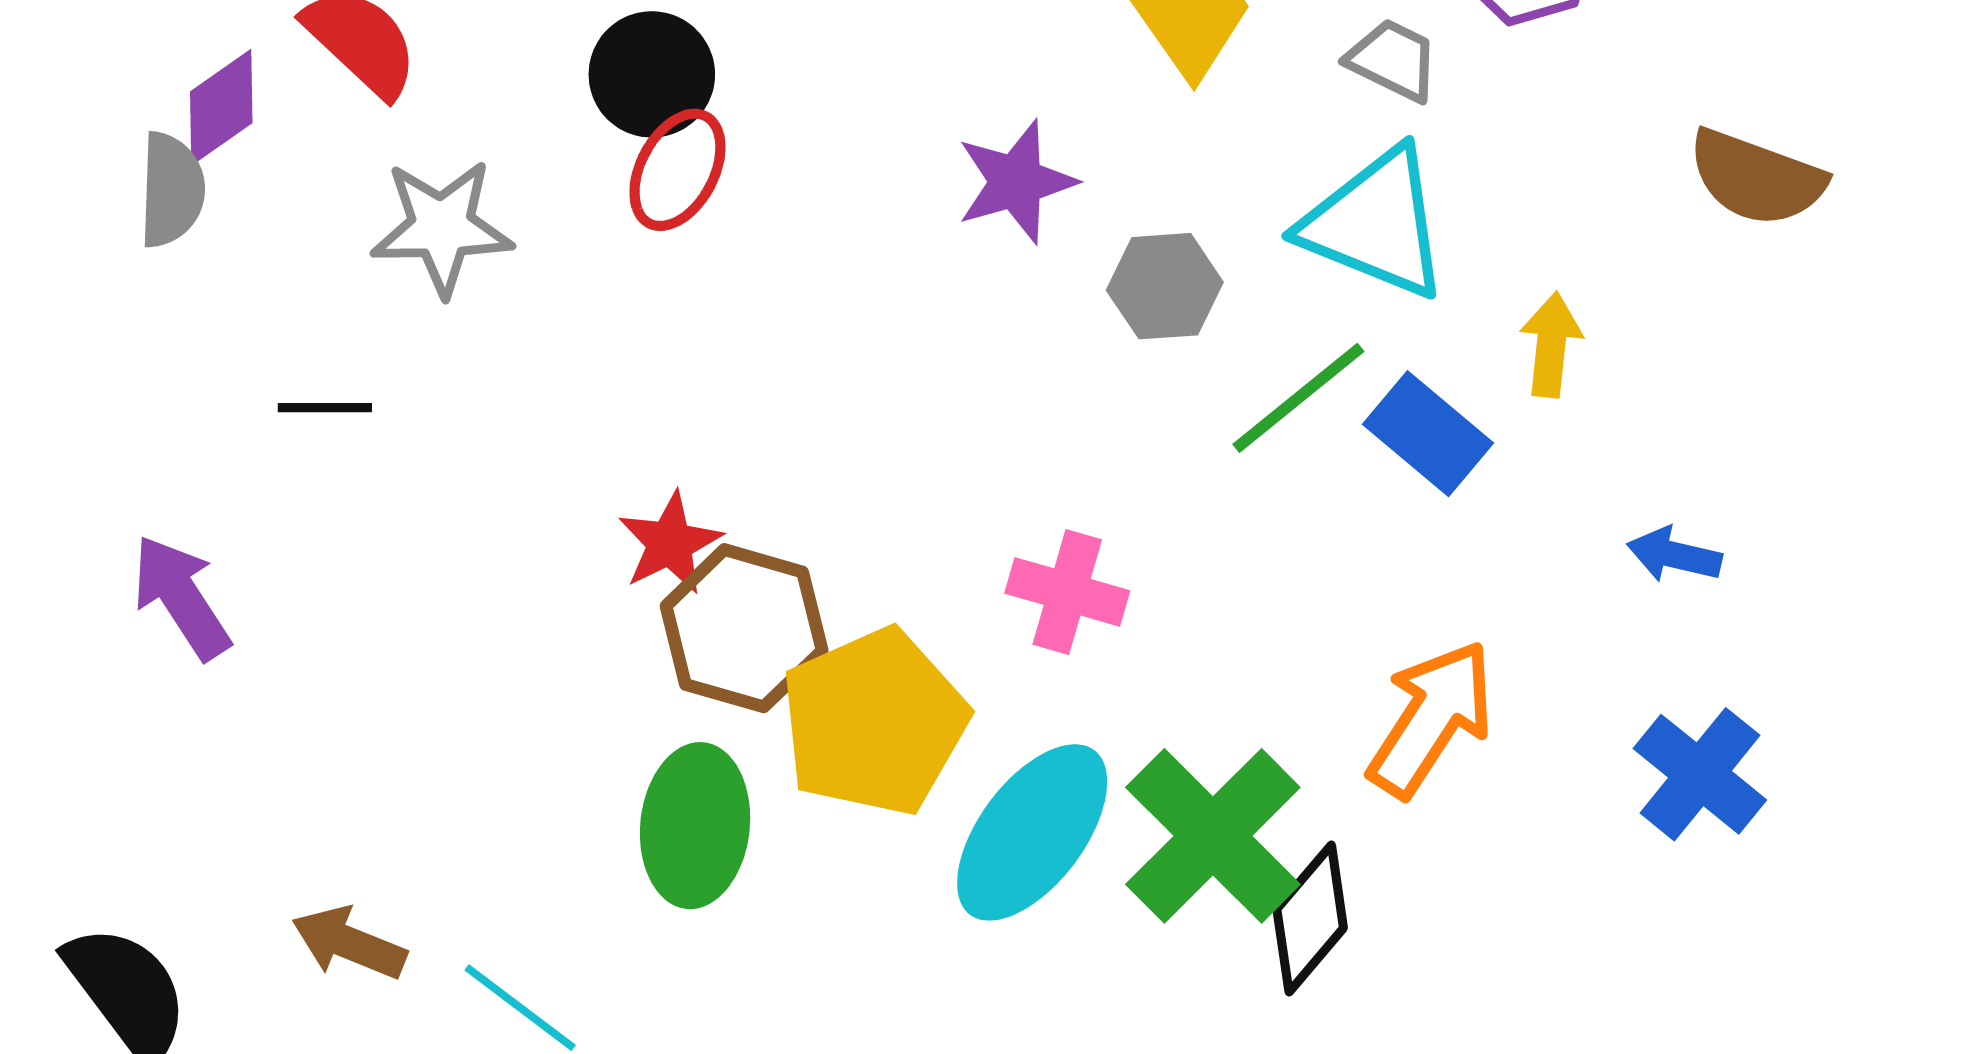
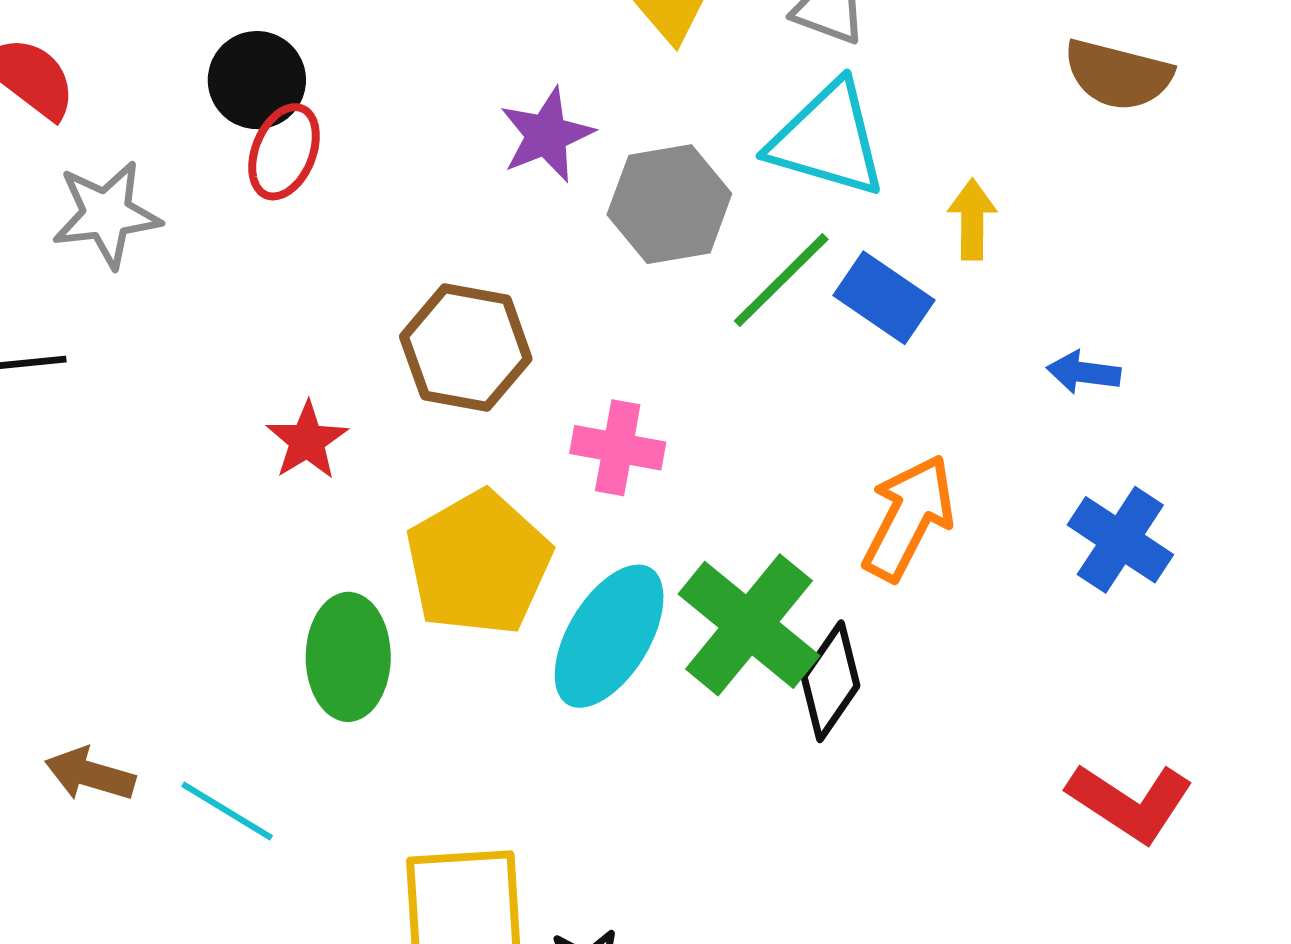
gray hexagon: (1165, 286) -> (669, 204), size x1.4
brown hexagon: (744, 628) -> (466, 348), moved

